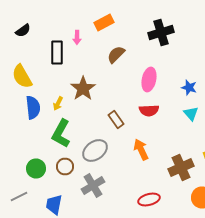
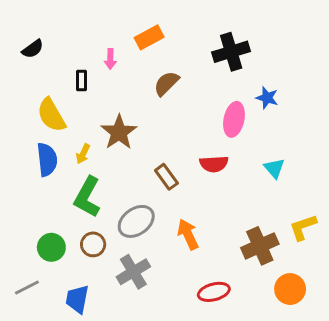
black rectangle: (57, 52) -> (82, 81), size x0.6
yellow semicircle: (22, 76) -> (51, 115), moved
pink ellipse: (149, 80) -> (234, 119), moved
blue star: (189, 88) -> (267, 98), moved
orange arrow: (141, 150) -> (188, 234), moved

